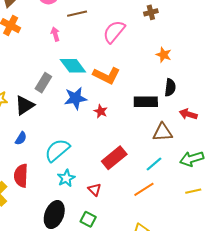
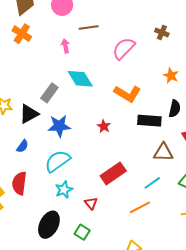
brown cross: (151, 12) -> (162, 32), turned 32
orange L-shape: (107, 75) -> (127, 94), moved
blue star: (75, 98) -> (59, 126), moved

